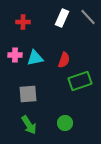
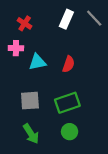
red cross: (23, 22) -> (25, 23), turned 32
pink cross: (15, 55) -> (16, 48), moved
green rectangle: (80, 81) -> (67, 103), moved

